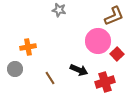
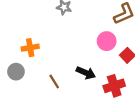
pink circle: (98, 41) -> (107, 41), size x0.7

